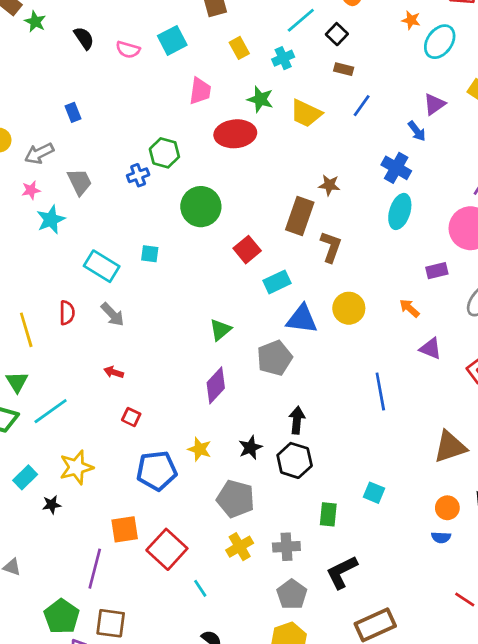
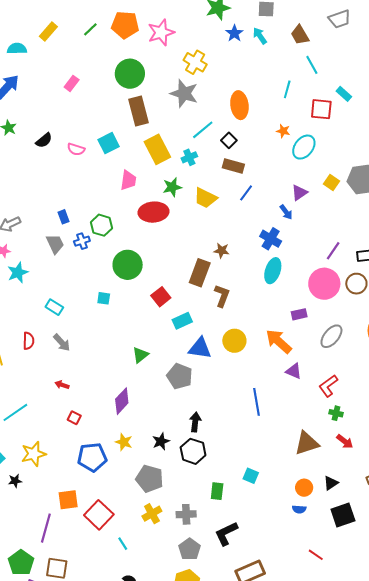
black semicircle: (84, 38) -> (44, 140), turned 84
yellow rectangle: (239, 48) -> (157, 149), size x1.8
brown rectangle: (344, 69) -> (233, 166), size x1.5
green star: (260, 99) -> (172, 187), turned -30
blue rectangle: (73, 112) -> (64, 217), moved
gray trapezoid: (80, 182) -> (55, 244), moved
cyan square: (150, 254) -> (104, 298), moved
cyan rectangle: (102, 266) -> (54, 307), size x0.7
orange arrow: (409, 308) -> (279, 341), size x1.8
gray pentagon: (275, 358) -> (180, 376), turned -30
purple diamond: (216, 385) -> (122, 401), moved

